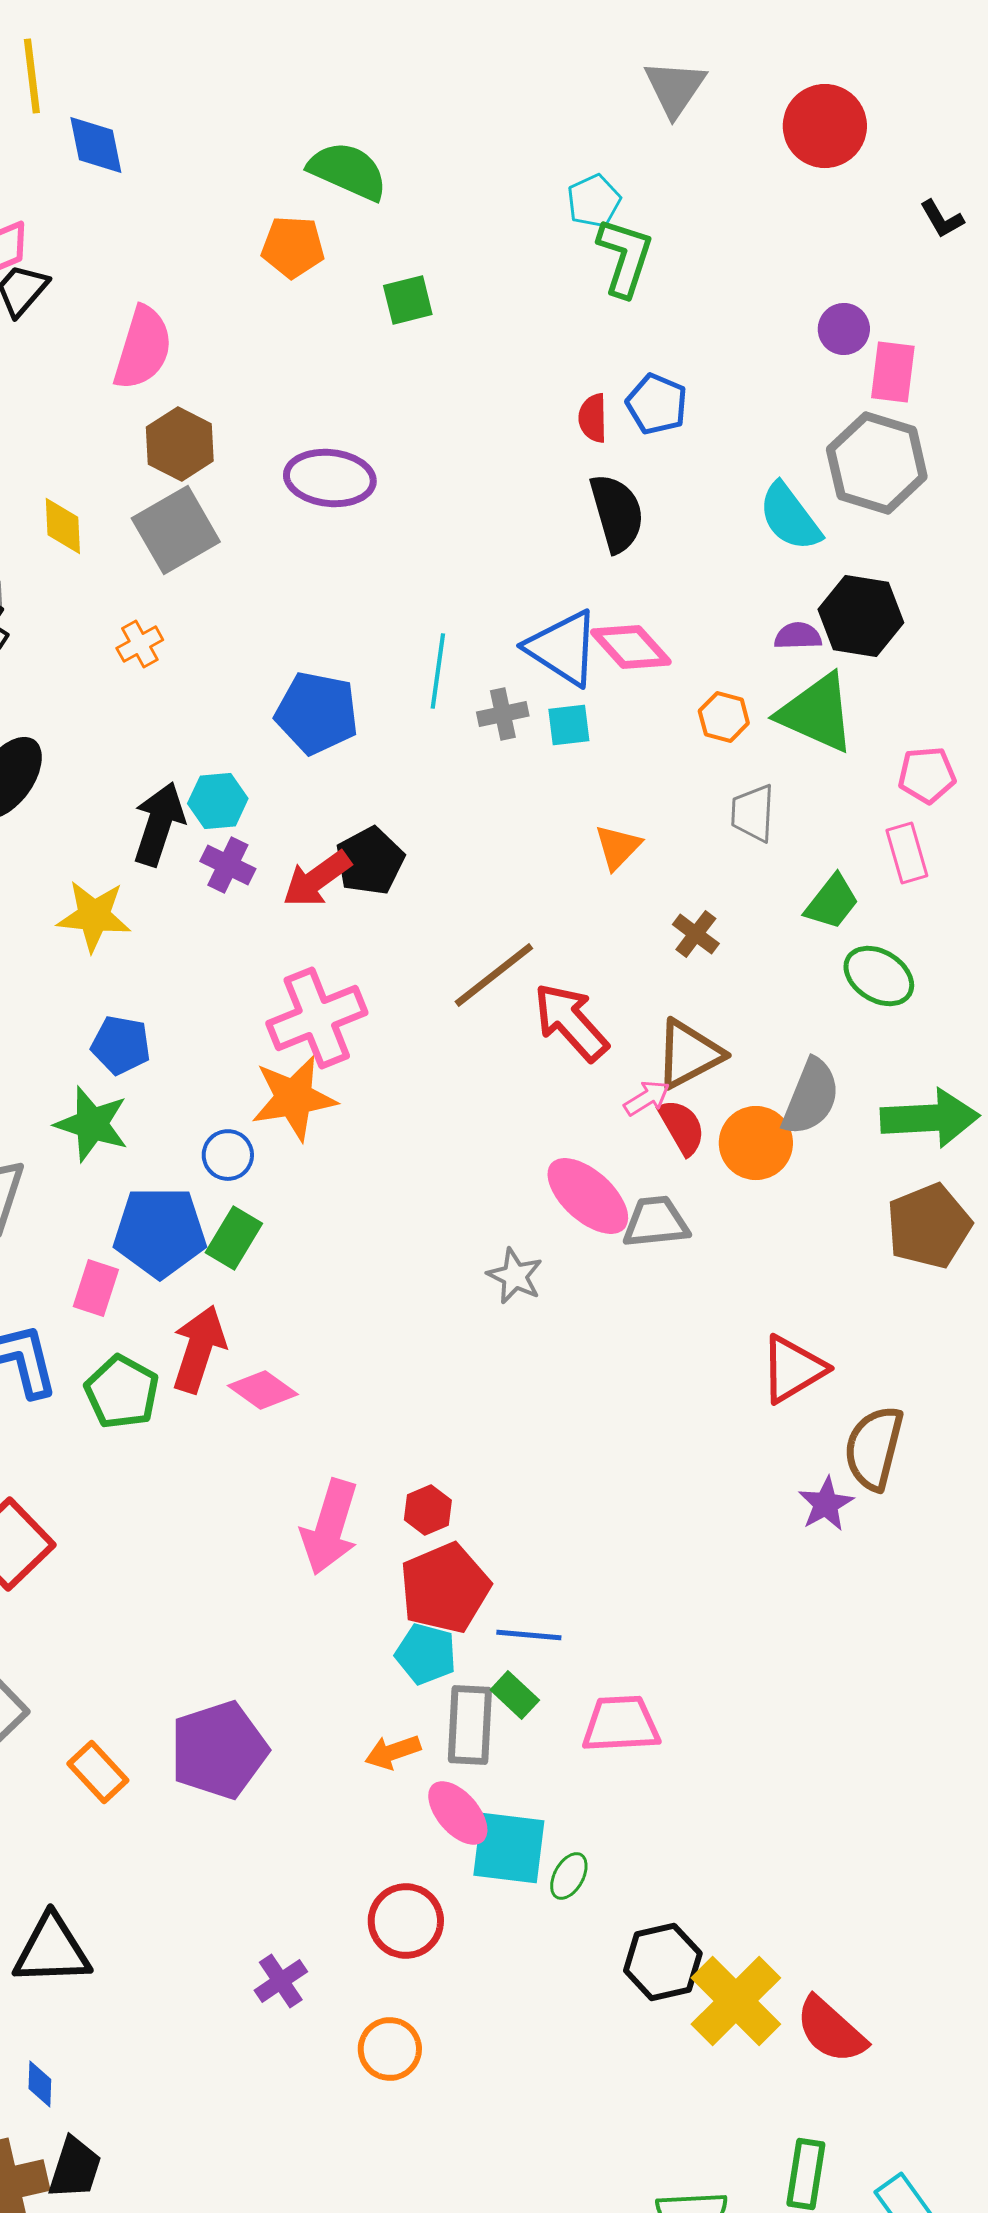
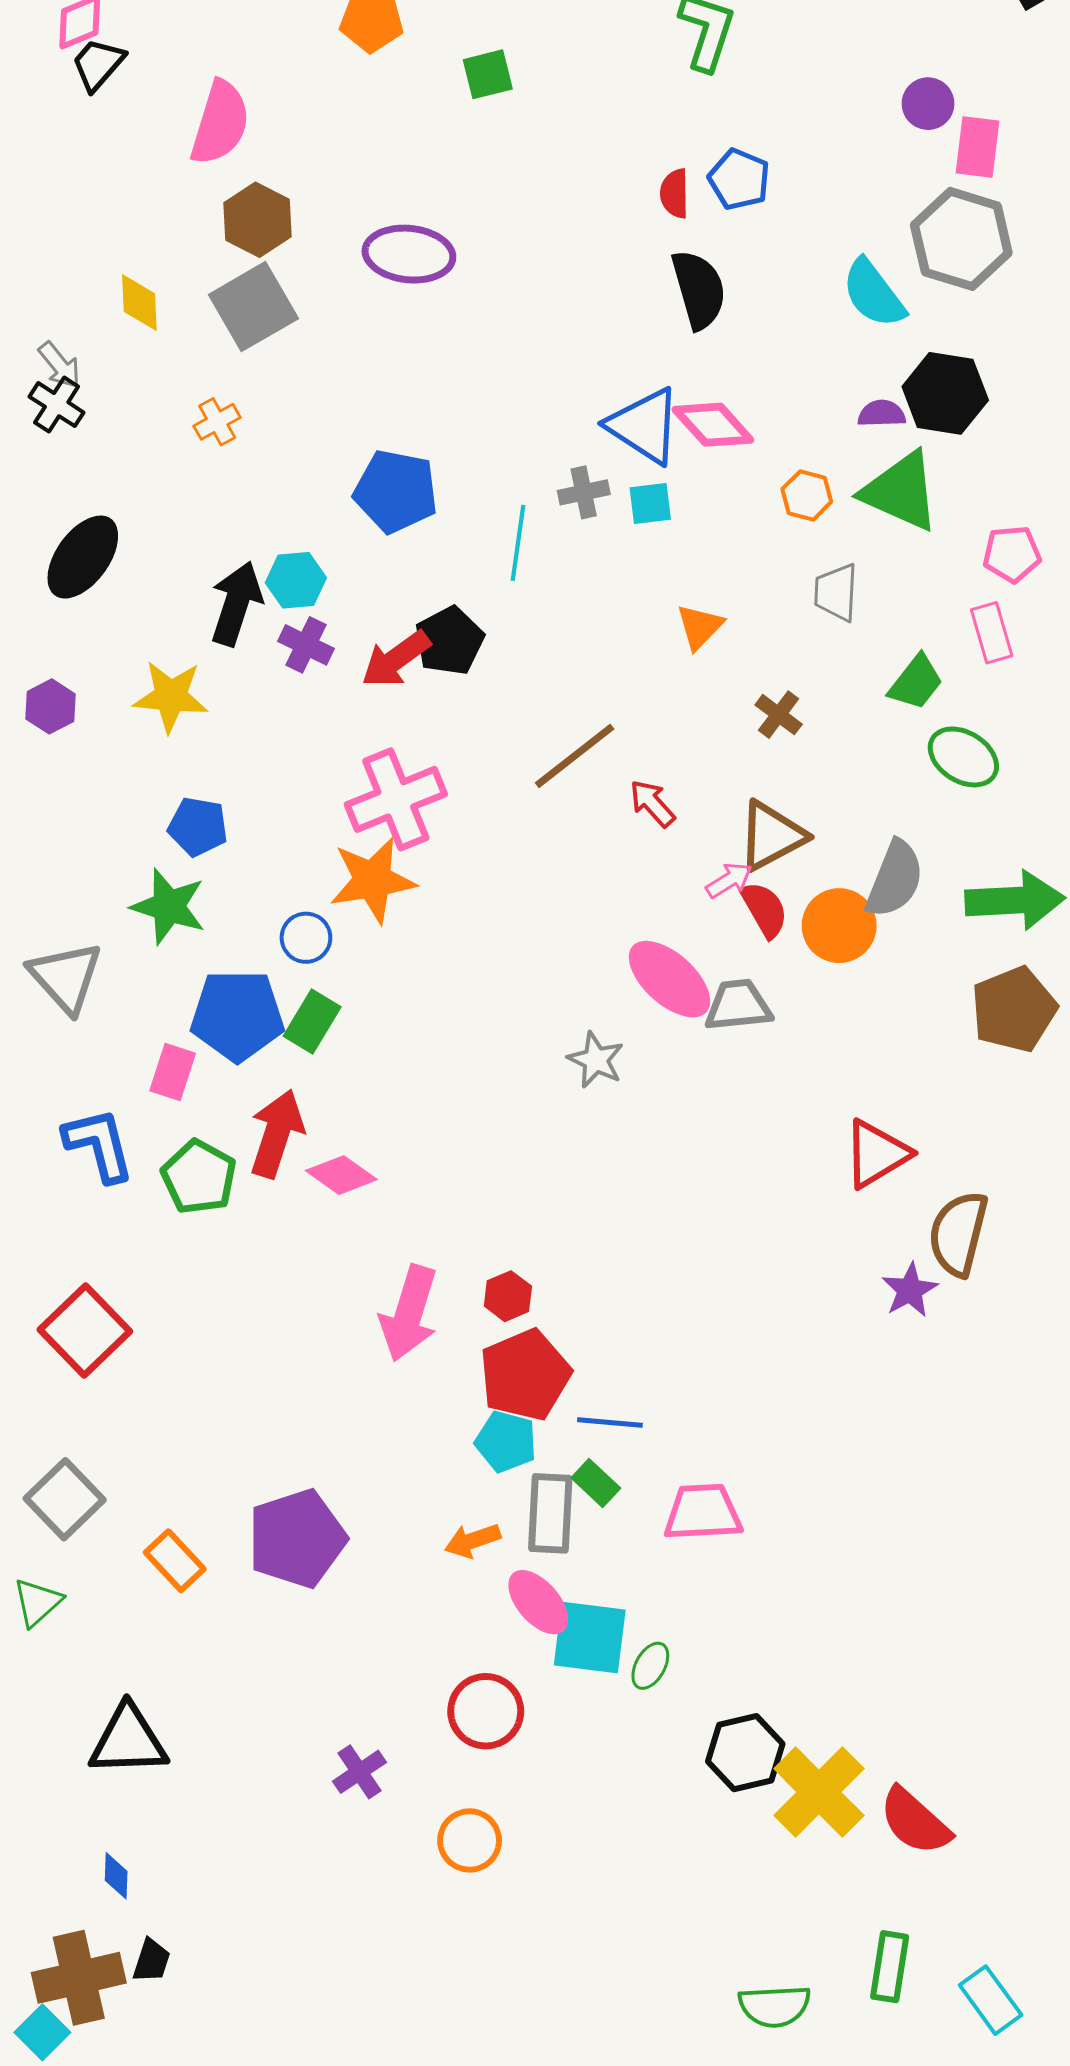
cyan line: (438, 671) -> (518, 543), moved
red arrow: (571, 1022) -> (652, 803), size x0.6
black trapezoid: (75, 2168) -> (151, 1961), size x0.7

